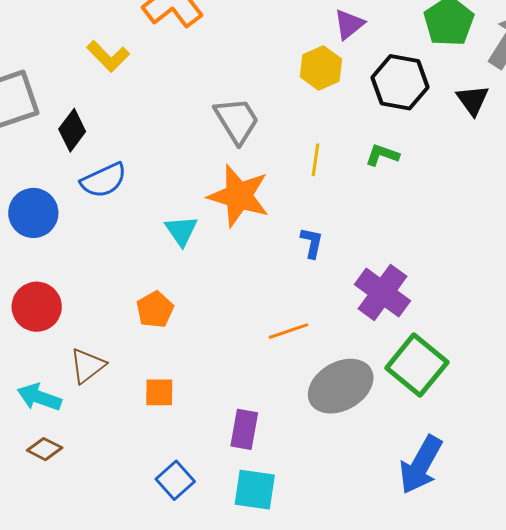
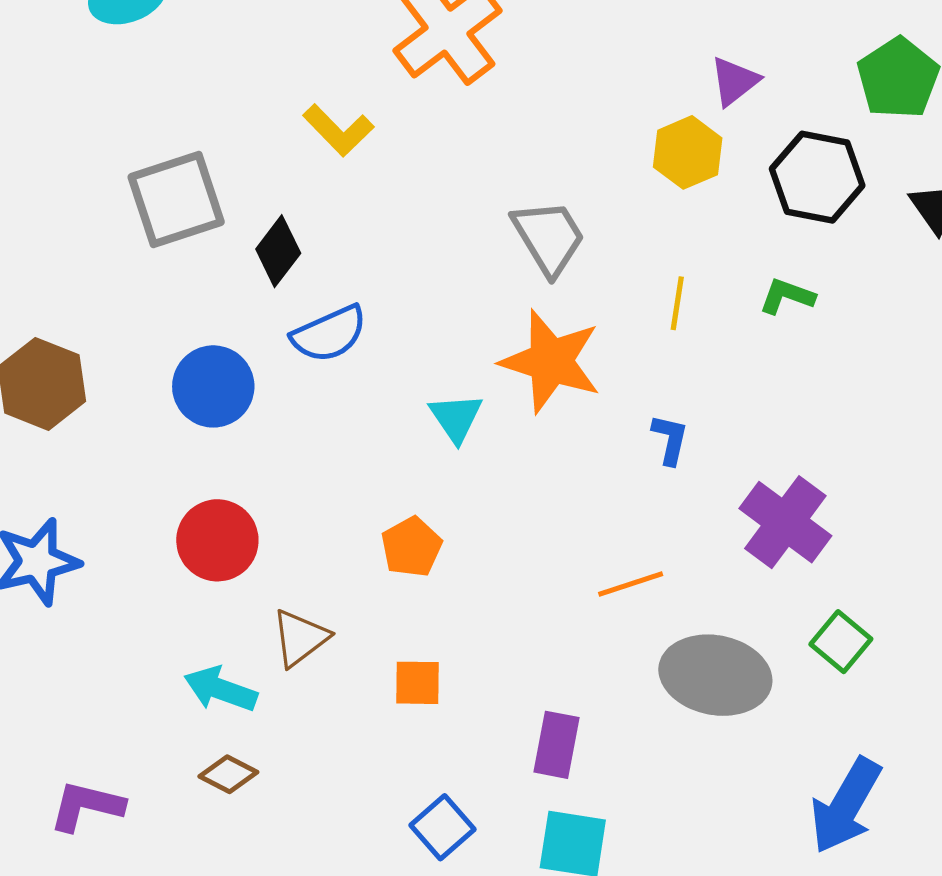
green square: (417, 365) -> (841, 642), size x0.6
gray ellipse: (341, 386) -> (715, 675), turned 40

